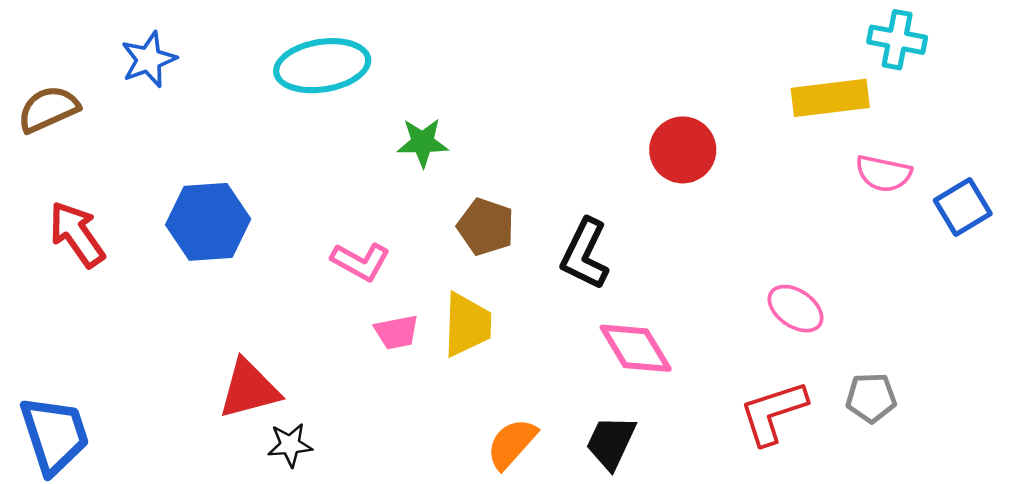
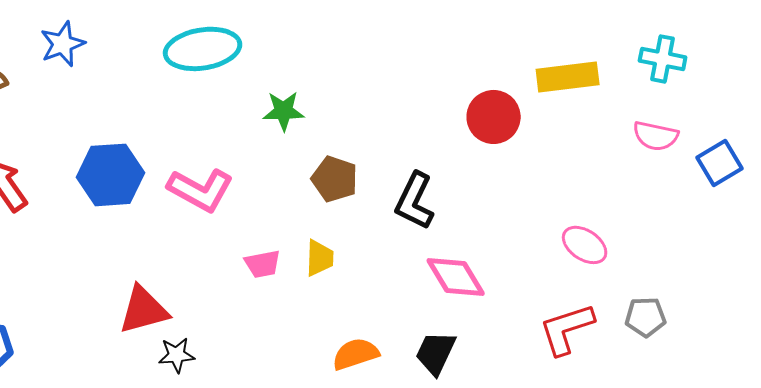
cyan cross: (897, 40) -> (663, 59), moved
yellow rectangle: (830, 98) -> (568, 77), moved
pink L-shape: (361, 261) -> (201, 190), moved, size x1.4
yellow trapezoid: (467, 325) -> (320, 258), size x0.7
orange semicircle: (512, 444) -> (356, 354), turned 30

